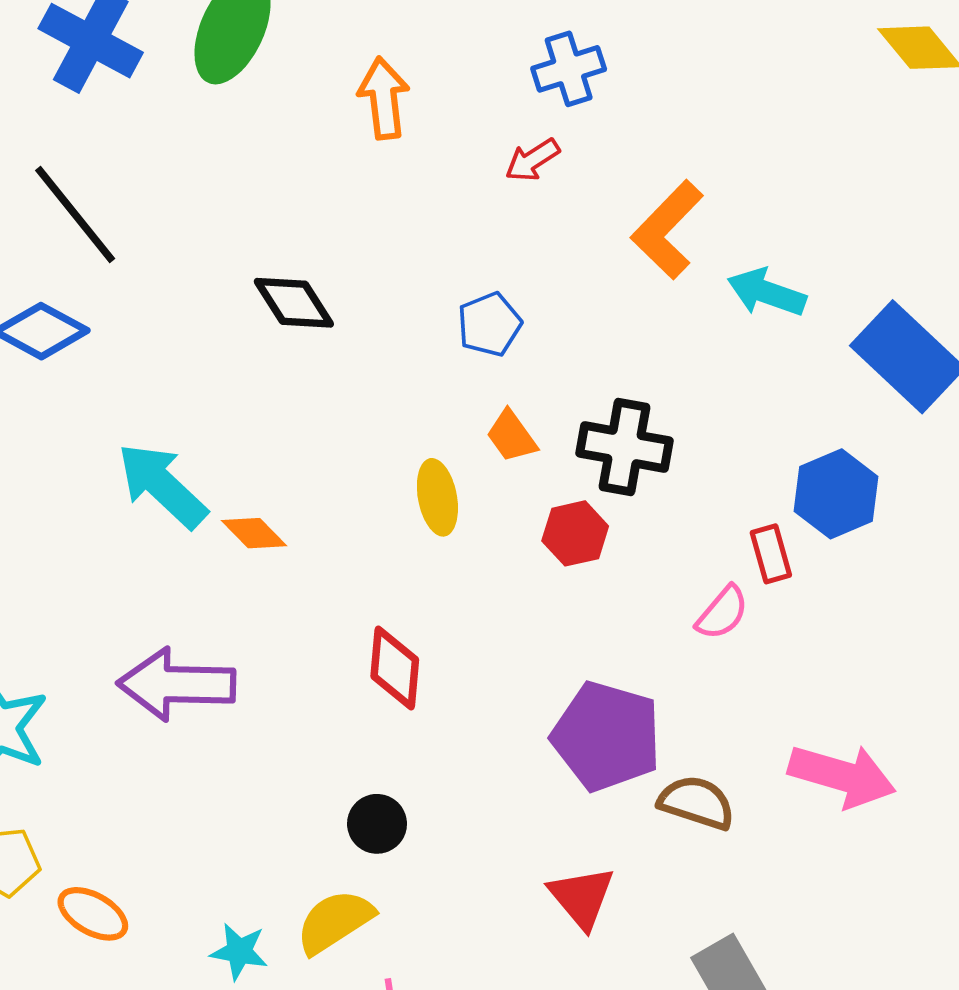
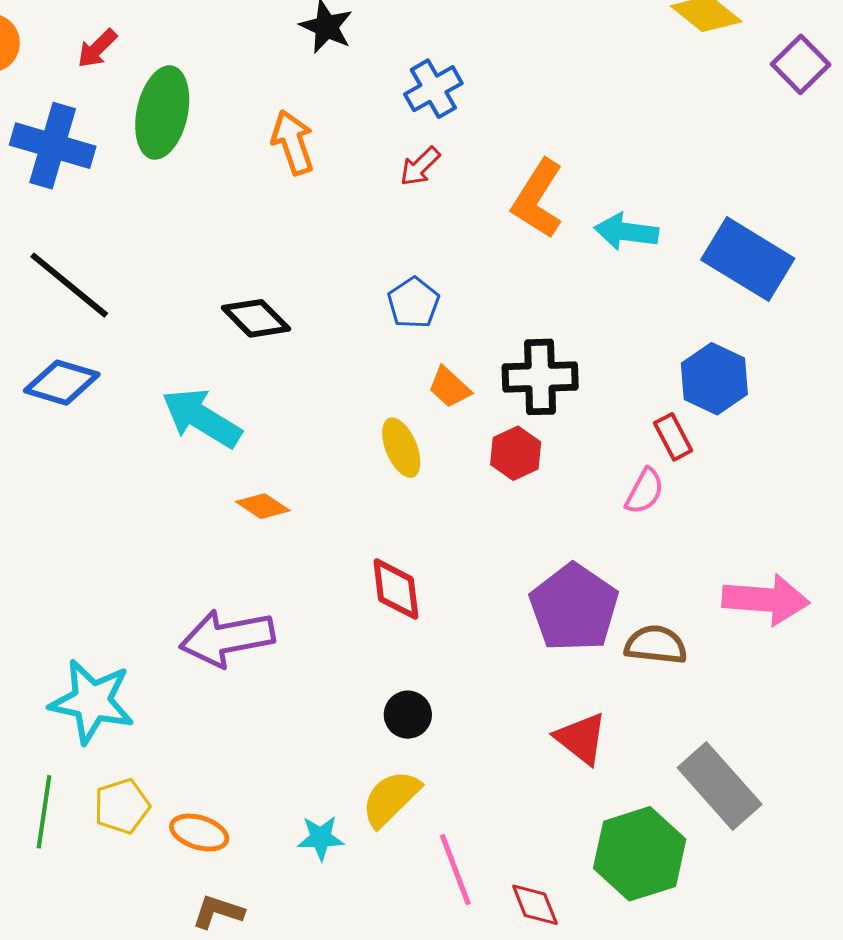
cyan arrow: (162, 485) -> (202, 418), moved
purple pentagon: (607, 736) -> (574, 608), turned 30

